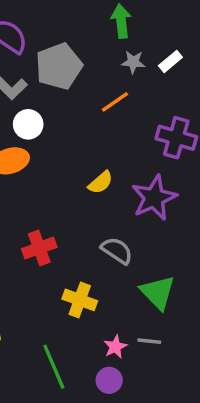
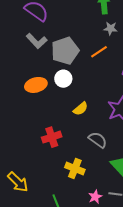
gray pentagon: (59, 66) -> (65, 51), moved
white circle: (28, 124) -> (63, 79), moved
yellow semicircle: (101, 182) -> (81, 109), moved

